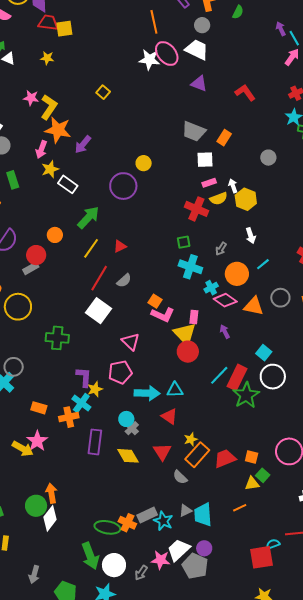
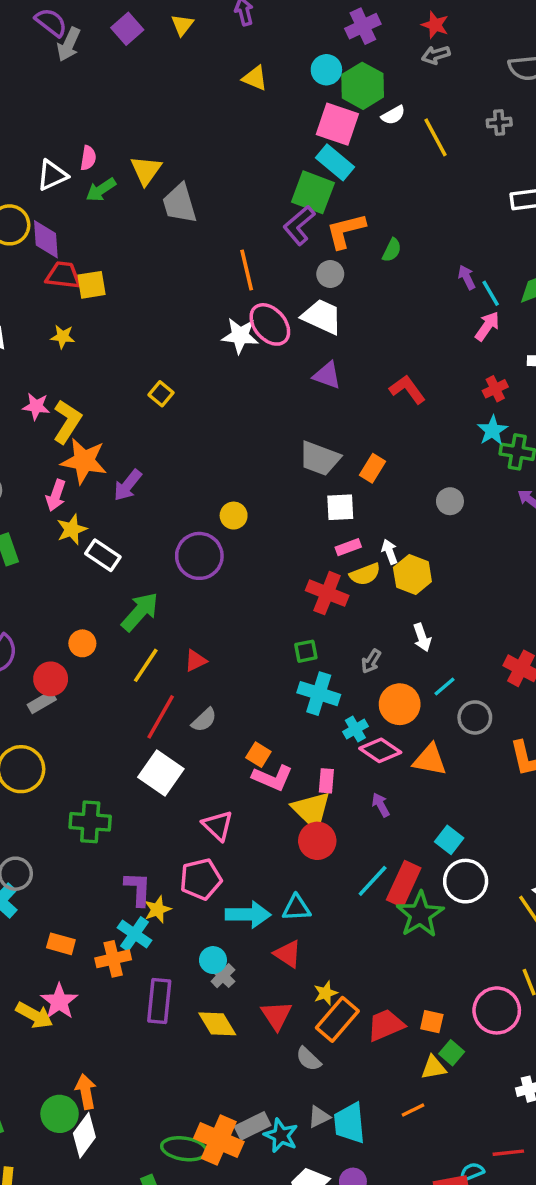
gray circle: (280, 298) -> (475, 717), moved
orange cross: (127, 523) -> (219, 1140), size x1.5

